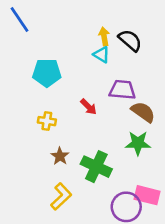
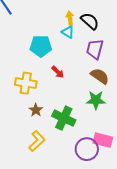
cyan pentagon: (47, 73) -> (41, 46), moved
purple trapezoid: (122, 90) -> (95, 49), moved, turned -80
yellow cross: (47, 121) -> (26, 83), size x1.5

